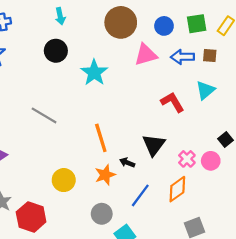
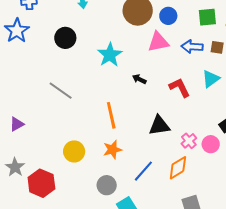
blue circle: (164, 26) -> (168, 16), moved
black circle: (56, 51) -> (65, 38), moved
black triangle: (154, 145) -> (159, 126), turned 40
black arrow: (127, 163) -> (139, 79), moved

